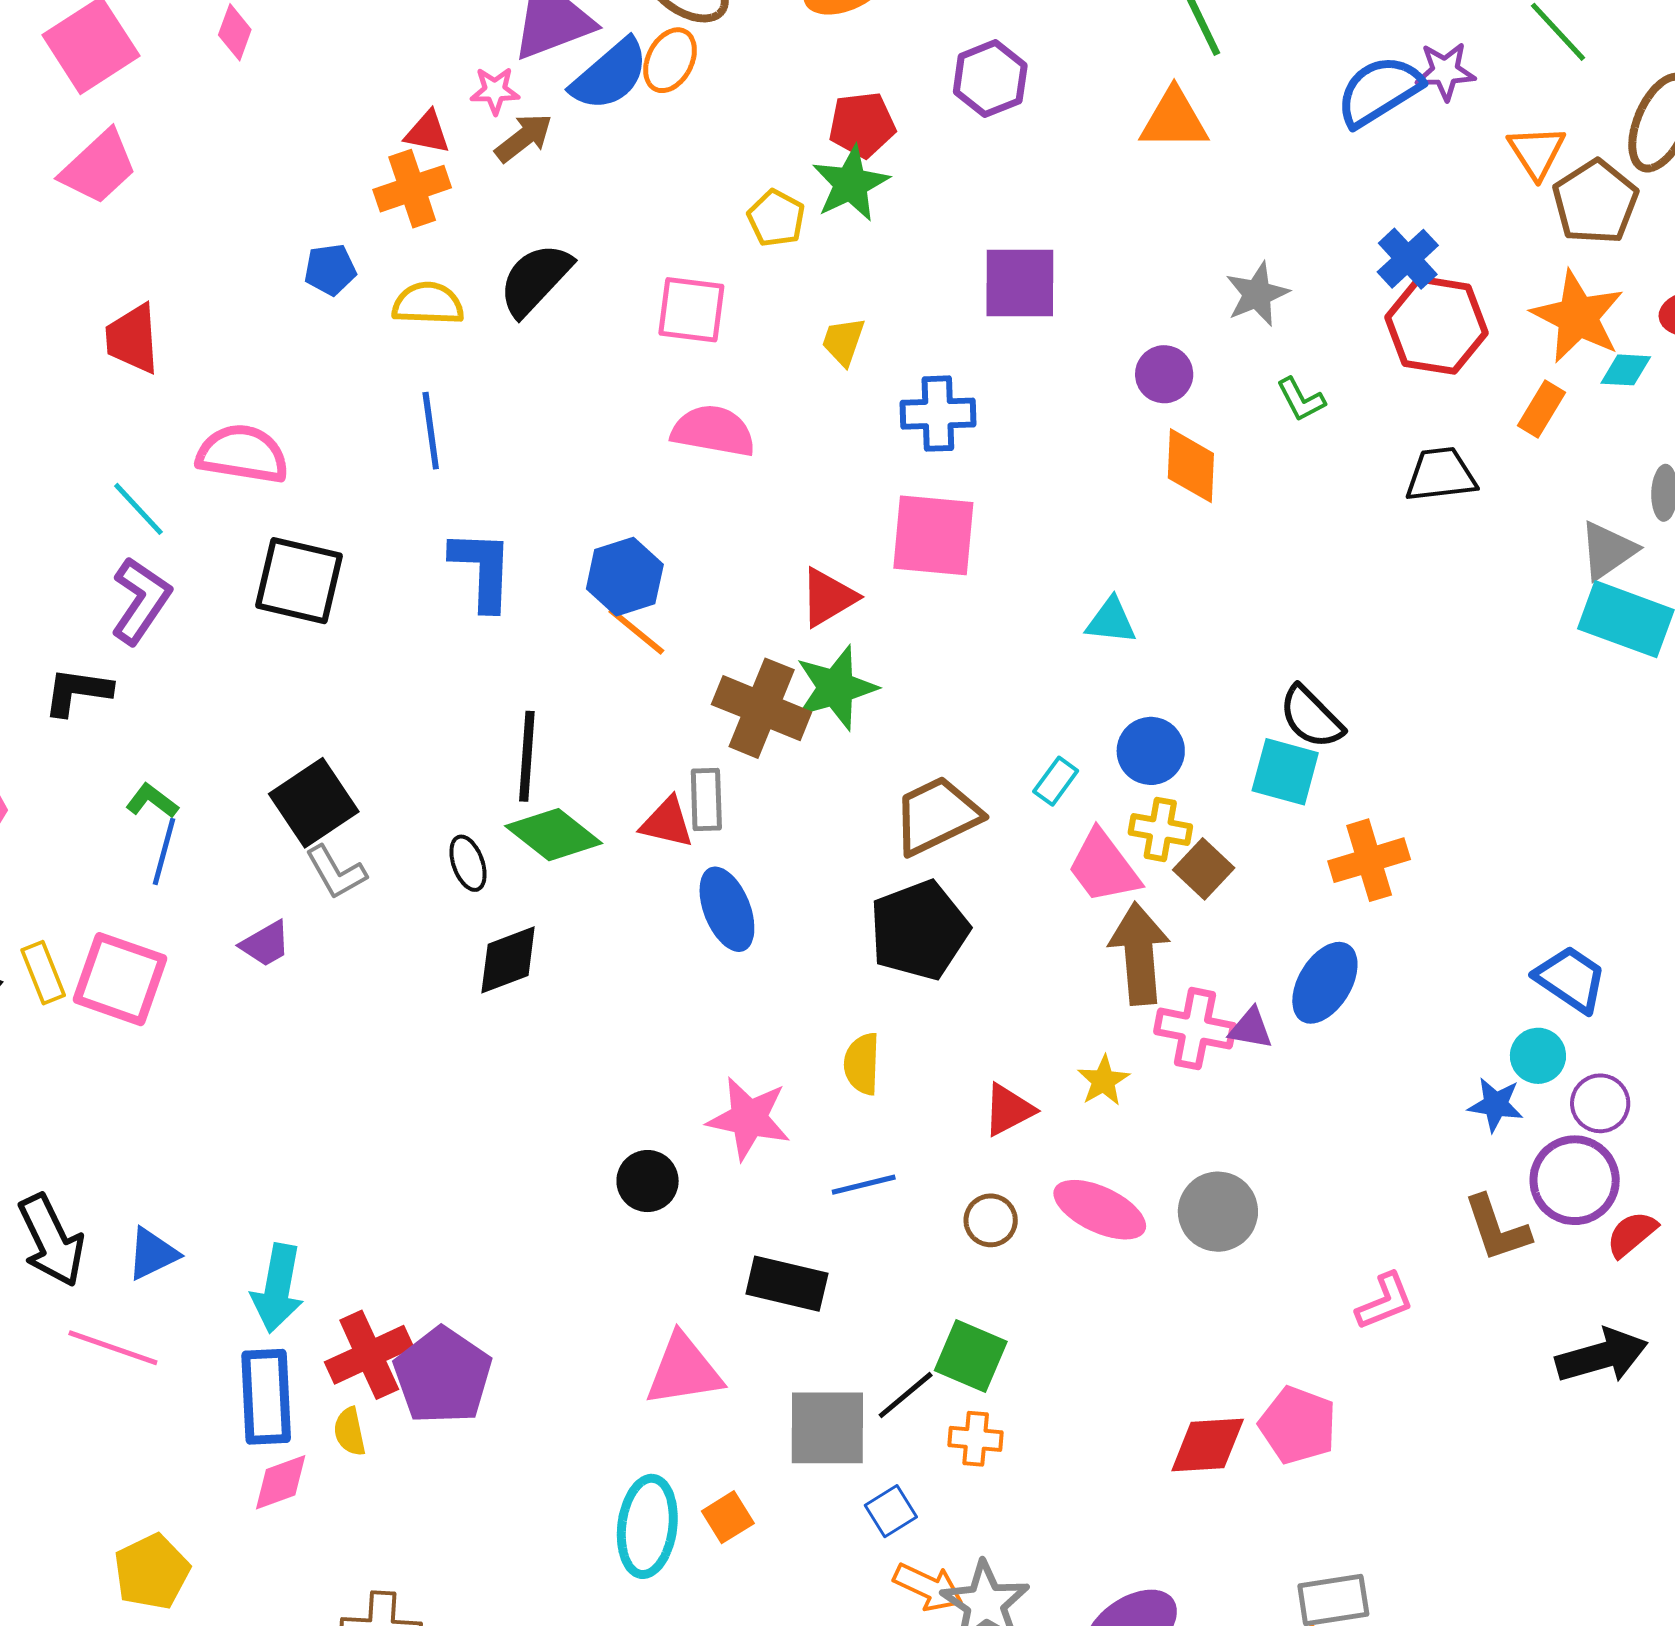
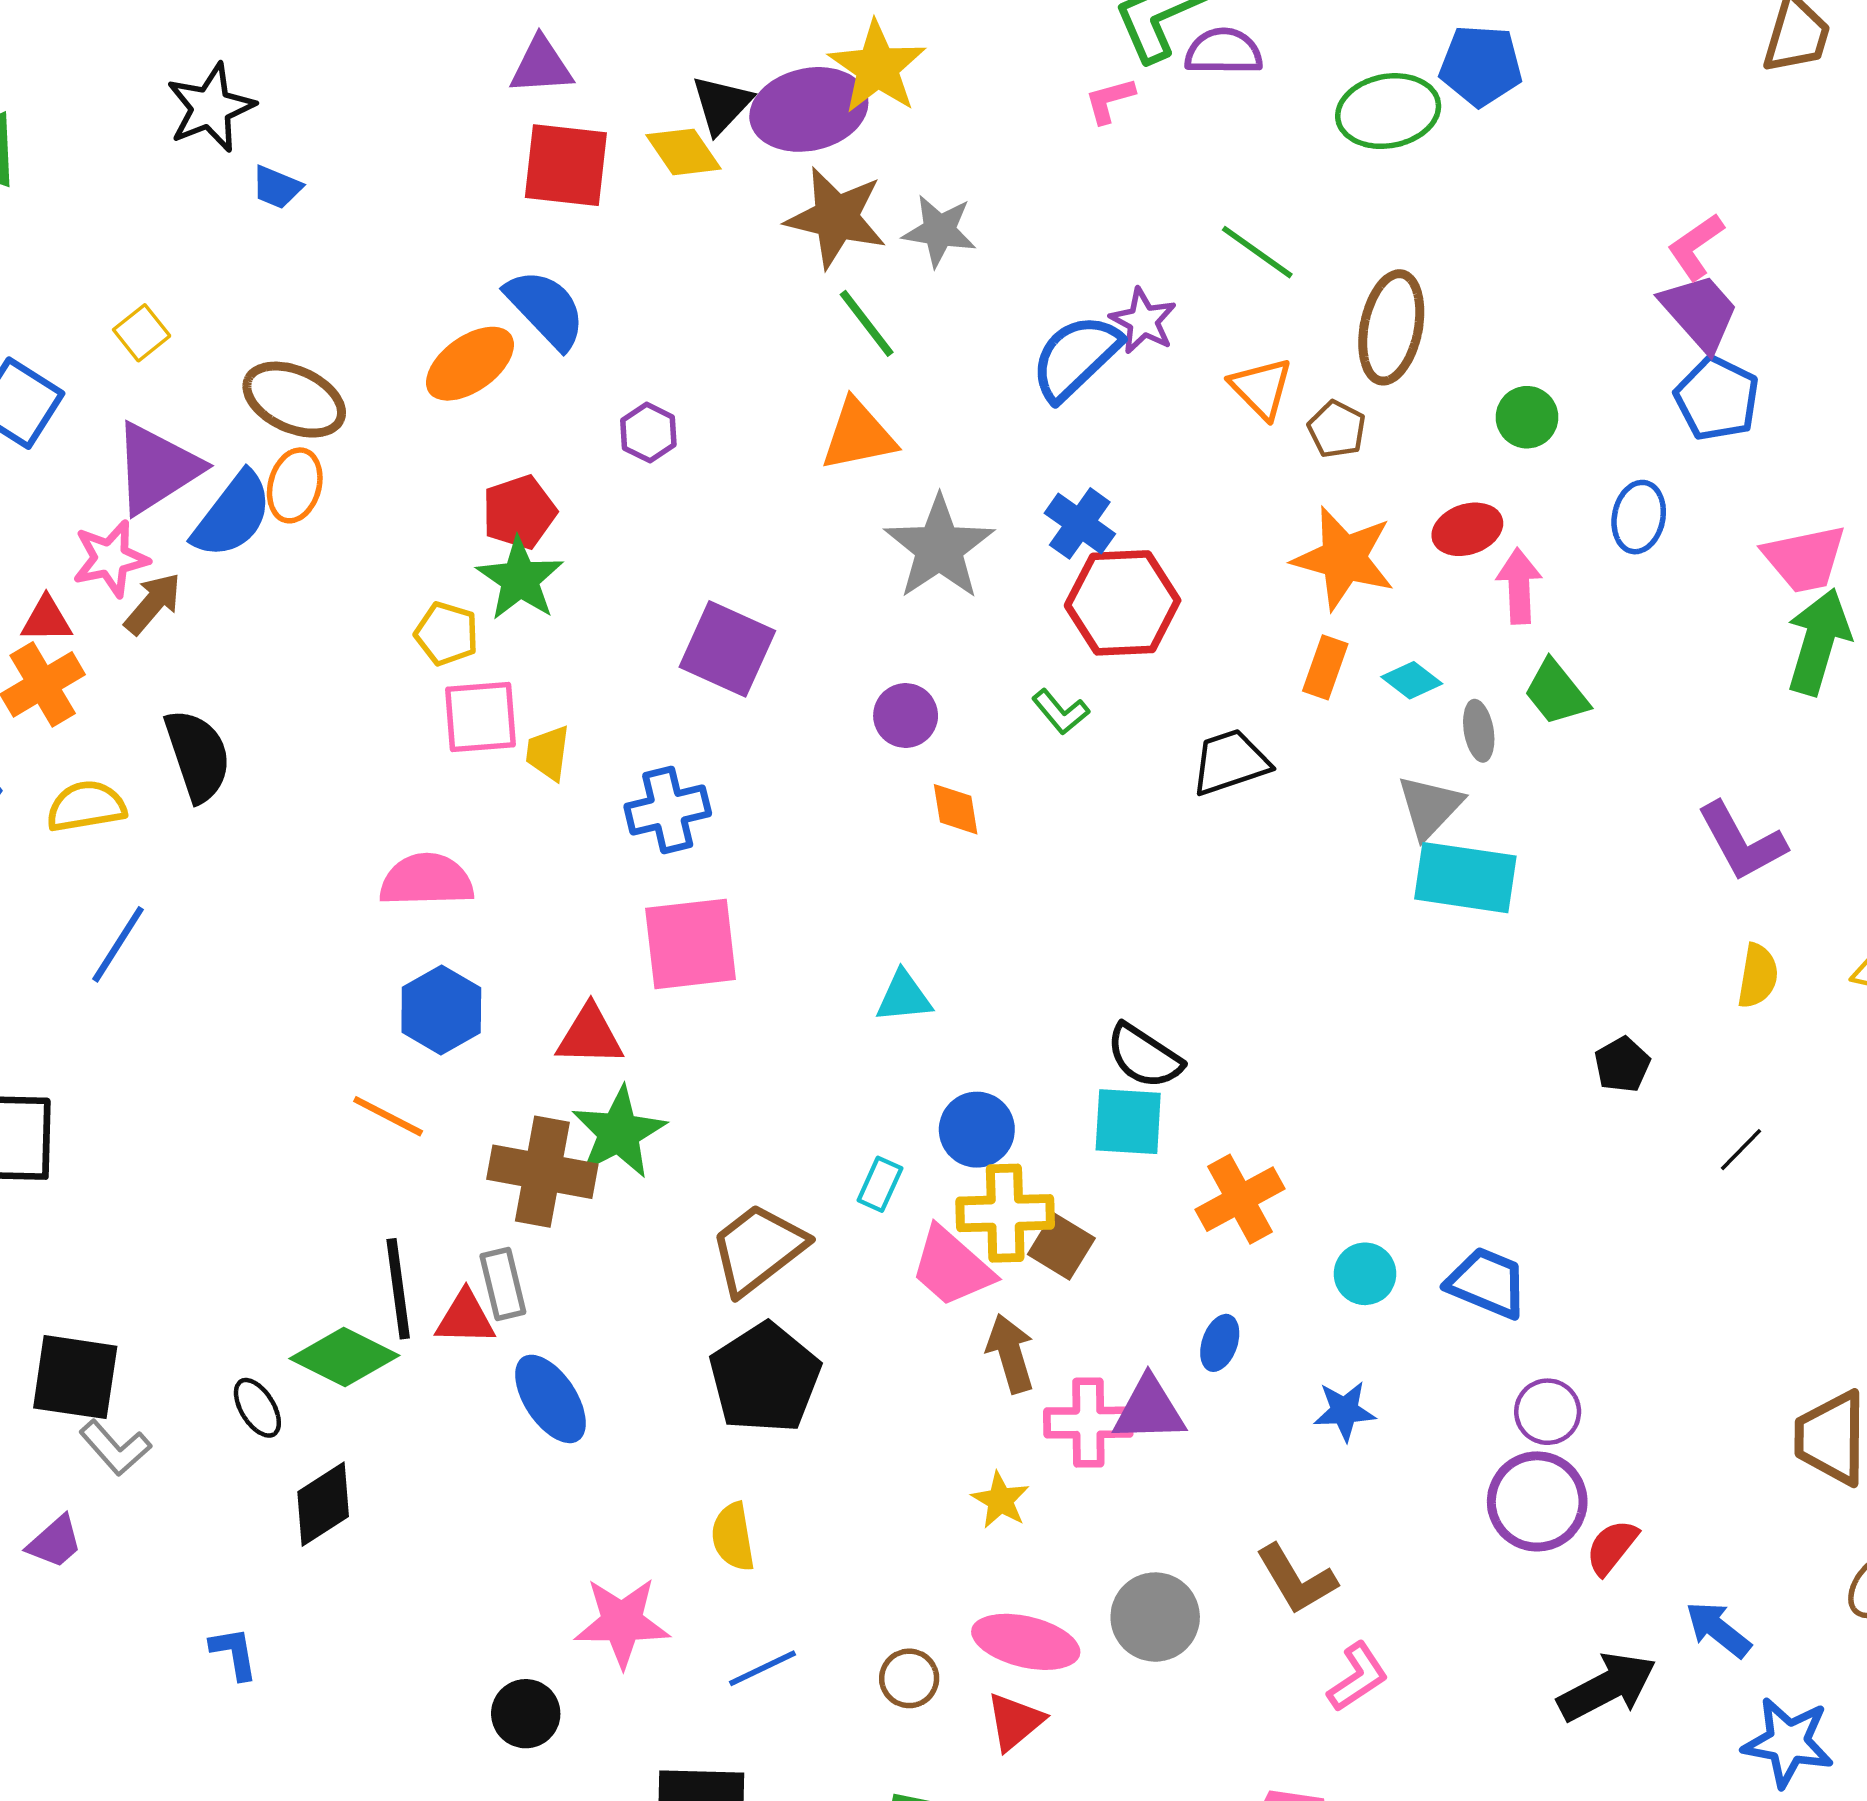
purple star: (1445, 71) -> (1143, 321), turned -30
purple hexagon: (990, 79) -> (648, 433), size x0.7
pink star: (495, 91) -> (111, 559), size x1.4
brown pentagon: (1595, 202) -> (1337, 429), size x0.6
blue cross: (1408, 259) -> (1080, 523), moved
black semicircle: (535, 279) -> (198, 755), turned 130
purple square: (1020, 283) -> (727, 649), turned 36
gray star: (1257, 294) -> (939, 548), moved, size x1.5
pink square: (691, 310) -> (480, 717), moved
red hexagon: (1436, 325) -> (1123, 603), moved
cyan diamond: (1626, 370) -> (1412, 680), moved, turned 46
blue line: (431, 431) -> (118, 944), turned 52
orange diamond: (1191, 466) -> (956, 809), size x0.7
blue L-shape: (482, 570) -> (234, 1653), moved, size x0.6
blue hexagon: (625, 577) -> (441, 1010), moved
red triangle: (828, 597) -> (590, 1036), turned 44
black line: (527, 756) -> (398, 1289), moved
black square: (314, 803) -> (75, 1377), turned -36
yellow cross: (1160, 829) -> (1005, 1213), size x1.4
brown arrow: (1139, 954) -> (1010, 1354), size x0.7
blue ellipse: (1325, 983) -> (1220, 1343), size x0.6
purple triangle: (1251, 1028) -> (1149, 1410), size x1.5
cyan circle: (1538, 1056) -> (1365, 1274), moved
blue star: (1496, 1105) -> (1344, 1411), moved
red triangle: (1009, 1110) -> (1015, 1722), moved
brown L-shape: (1497, 1228) -> (1296, 1579), moved

